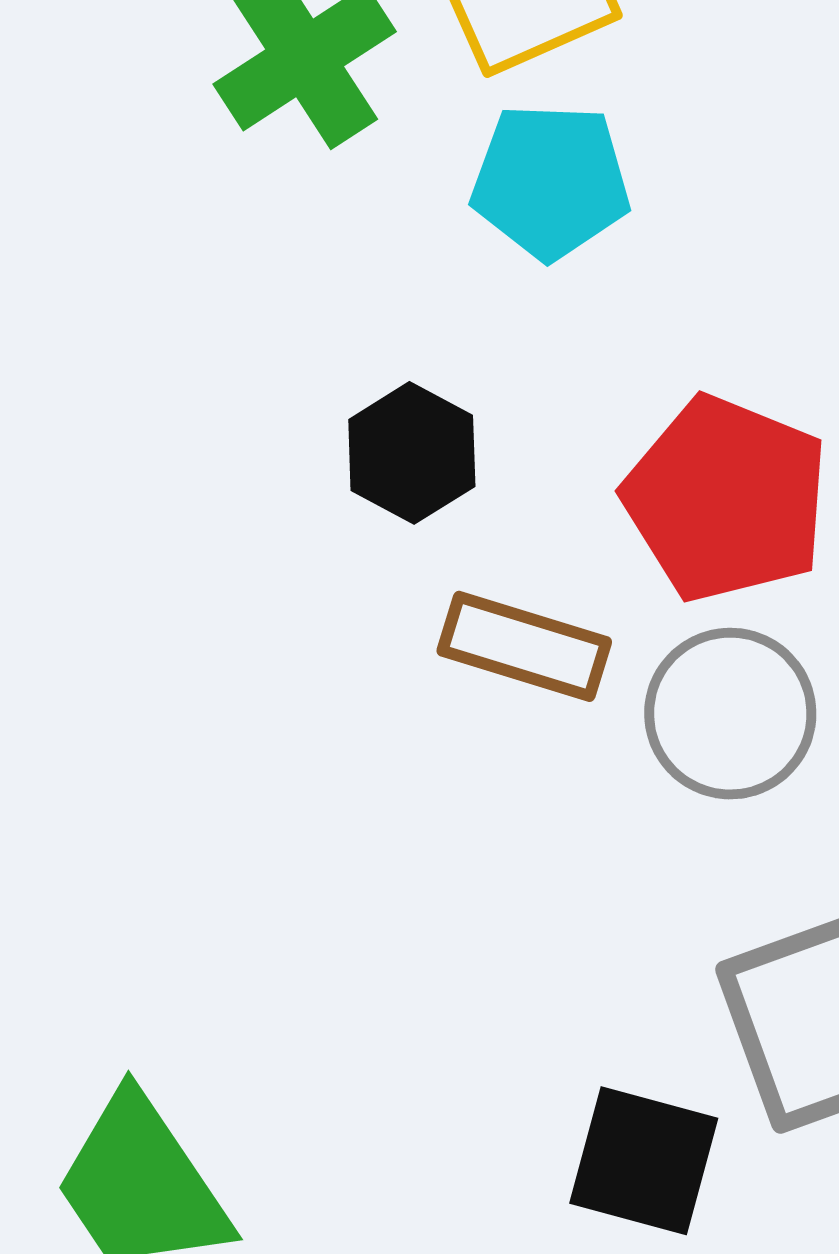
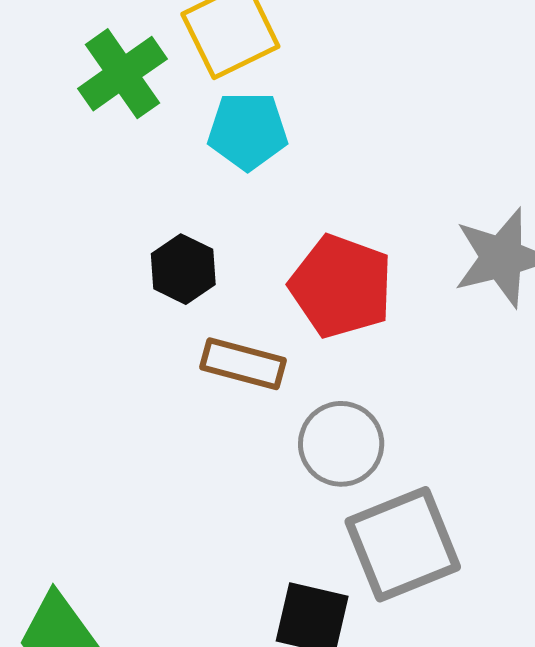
gray circle: (730, 714) -> (341, 444), moved

